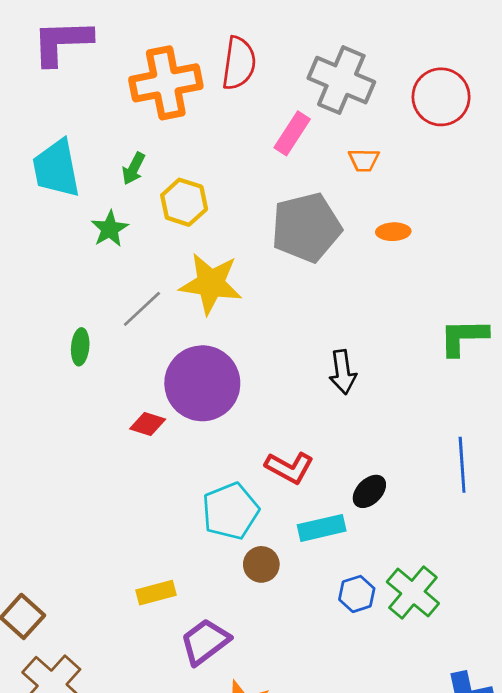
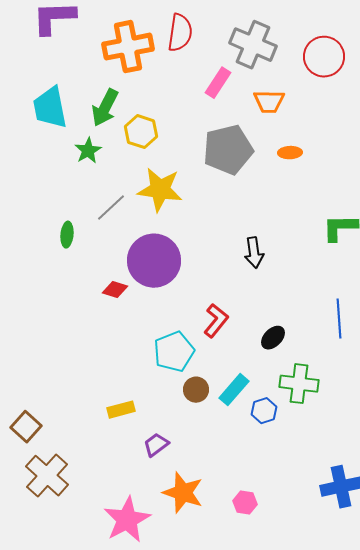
orange trapezoid: (364, 160) -> (269, 102), size x1.4
green arrow: (134, 168) -> (105, 108), size x1.6
red L-shape: (289, 468) -> (216, 321), turned -80
cyan rectangle: (322, 528) -> (234, 390), moved, turned -36
green cross: (413, 593) -> (299, 384), moved, turned -33
purple trapezoid: (205, 642) -> (156, 445), size x0.7

